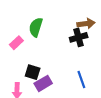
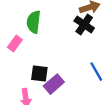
black cross: (79, 37) -> (84, 24), turned -30

